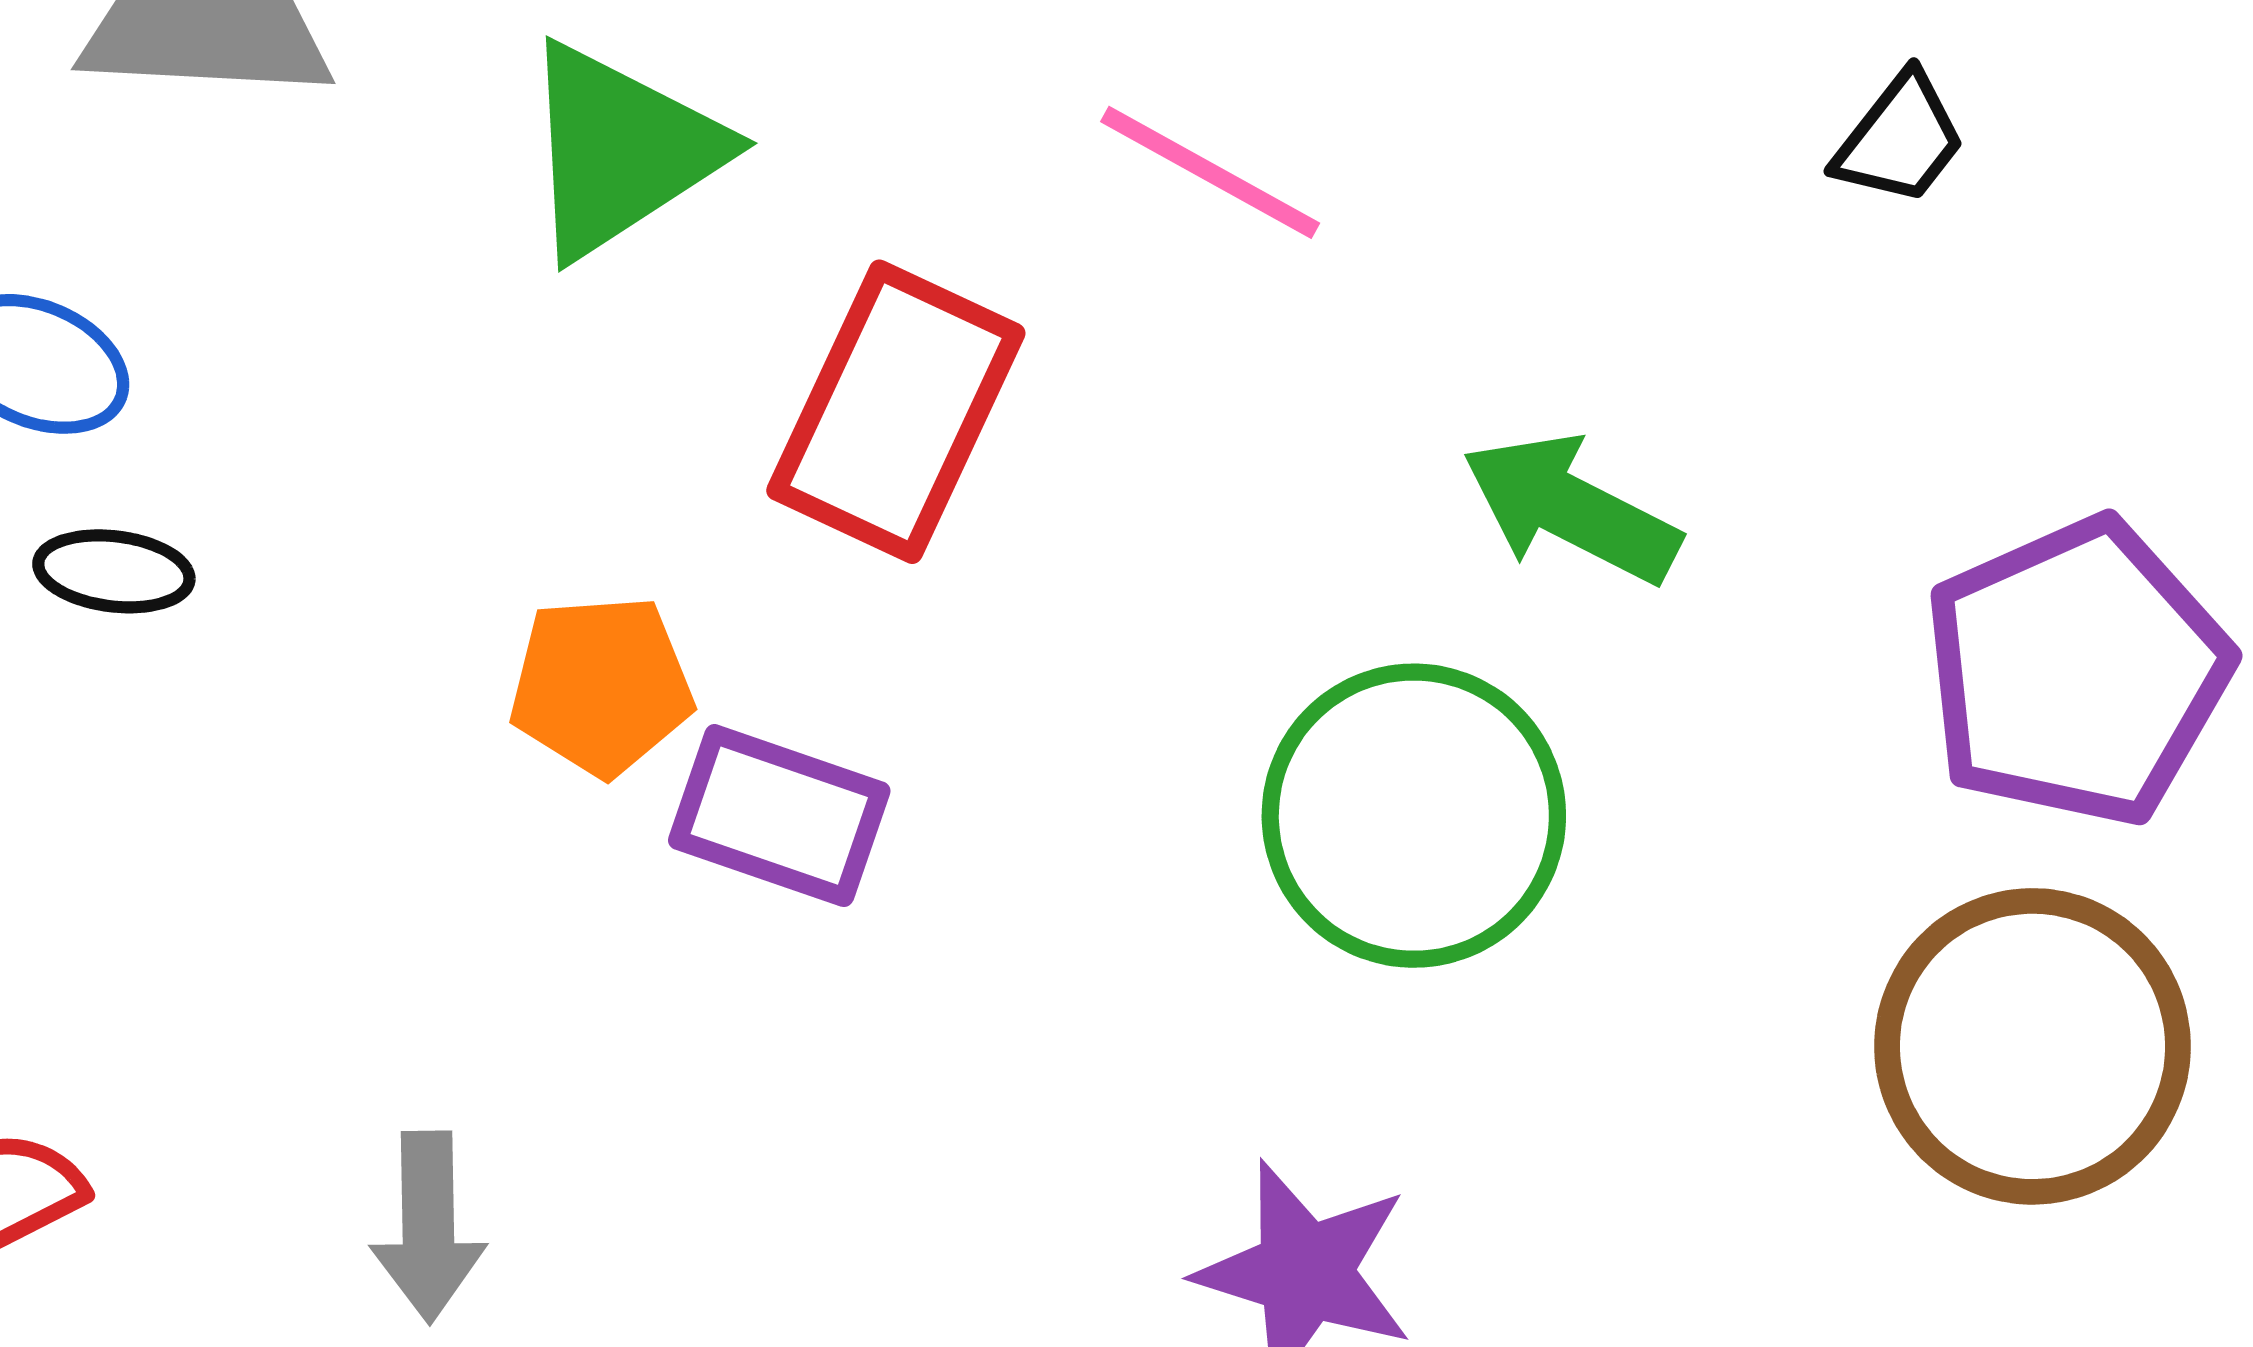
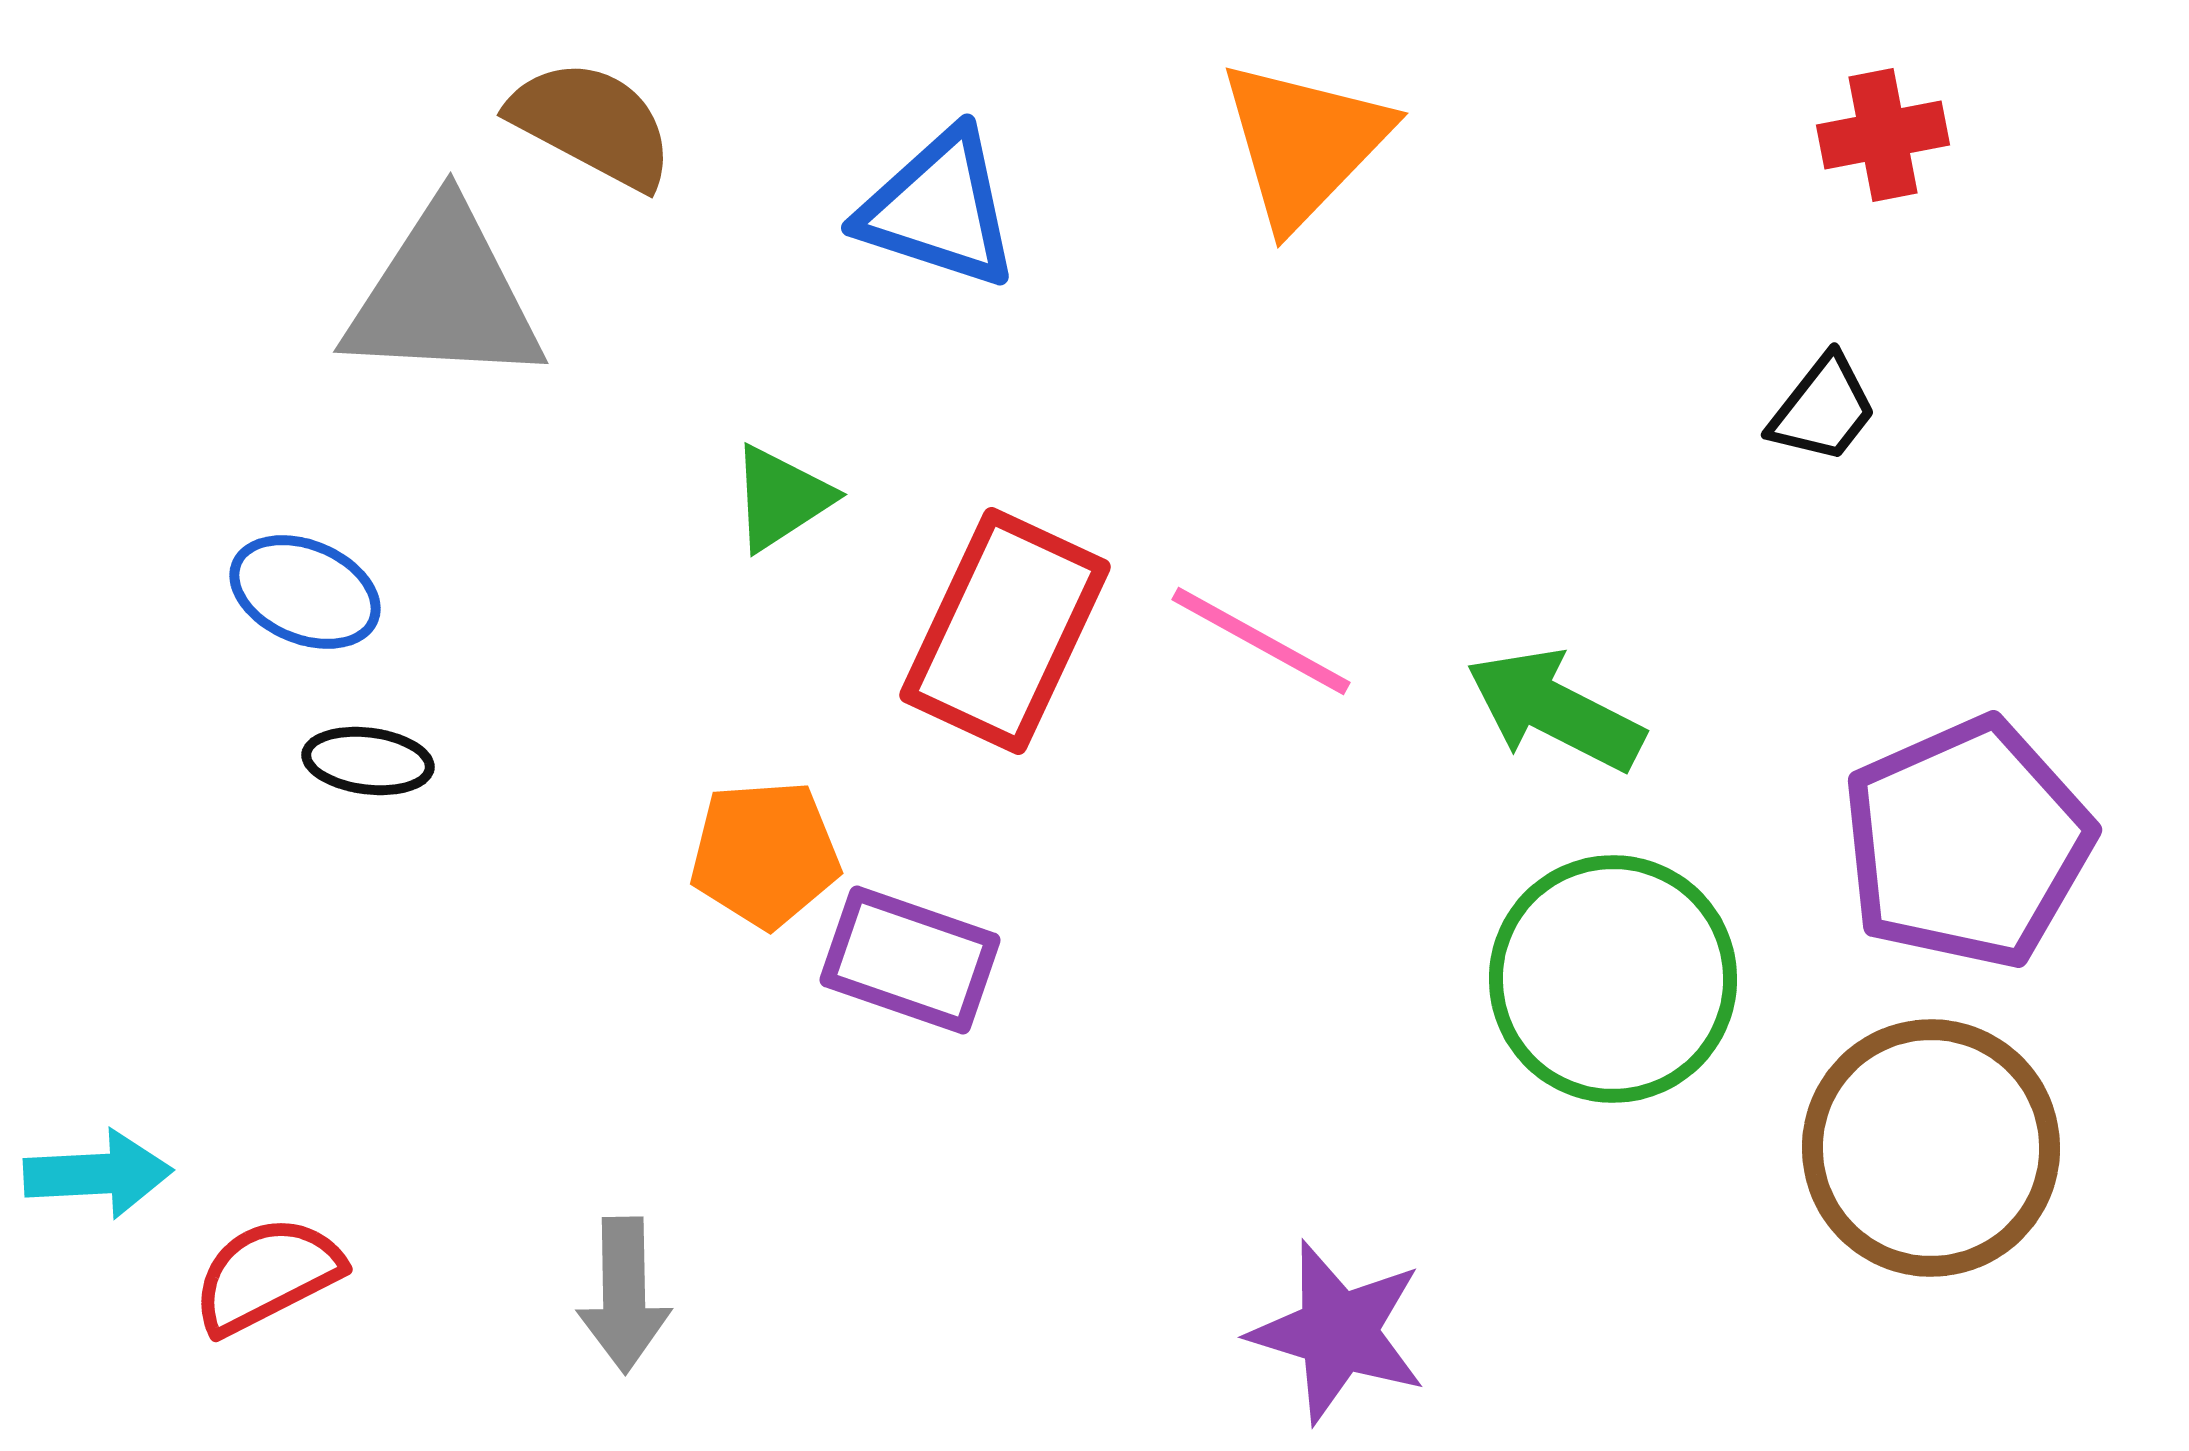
green triangle: (621, 150) -> (781, 498), moved, size x0.6
pink line: (1210, 172) -> (1261, 641), moved
green circle: (1414, 816) -> (1613, 979), moved

